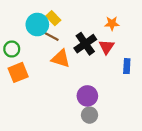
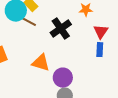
red triangle: (107, 47) -> (101, 32), moved
orange triangle: (61, 59) -> (41, 63), moved

